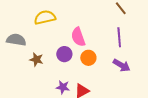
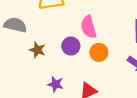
purple star: (63, 87) -> (56, 84), moved

